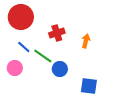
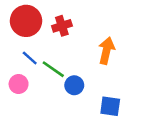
red cross: (57, 33) -> (62, 26), moved
orange arrow: (86, 41) -> (106, 51), size x1.5

